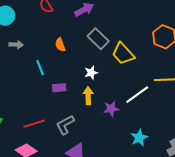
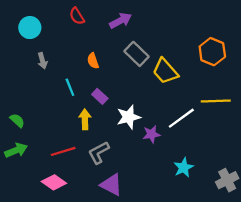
gray arrow: (16, 45) -> (42, 61), turned 72
white star: (91, 73) -> (129, 117), moved, size x1.5
purple rectangle: (59, 88) -> (100, 96), moved, turned 48
yellow arrow: (88, 96) -> (85, 119), moved

